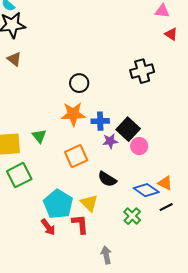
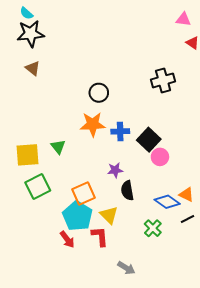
purple star: (110, 141) -> (115, 170), moved
orange square: (76, 156) -> (84, 194), moved
black semicircle: (107, 179) -> (127, 191), turned 48
gray arrow: (106, 255) -> (126, 268), turned 132

